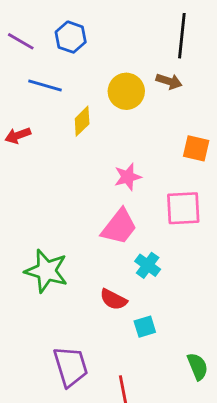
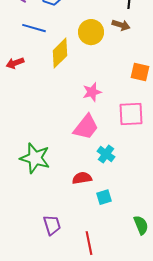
yellow diamond: (82, 121) -> (60, 53), size x1.4
red semicircle: (113, 299) -> (82, 178), turned 144
purple trapezoid: (71, 367) -> (52, 225), size x0.7

